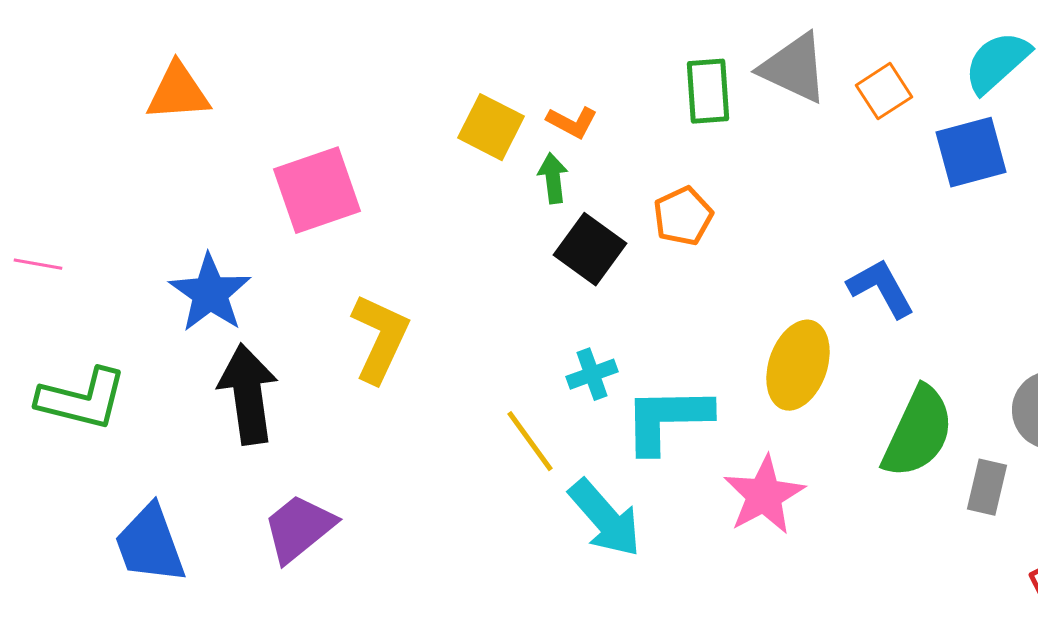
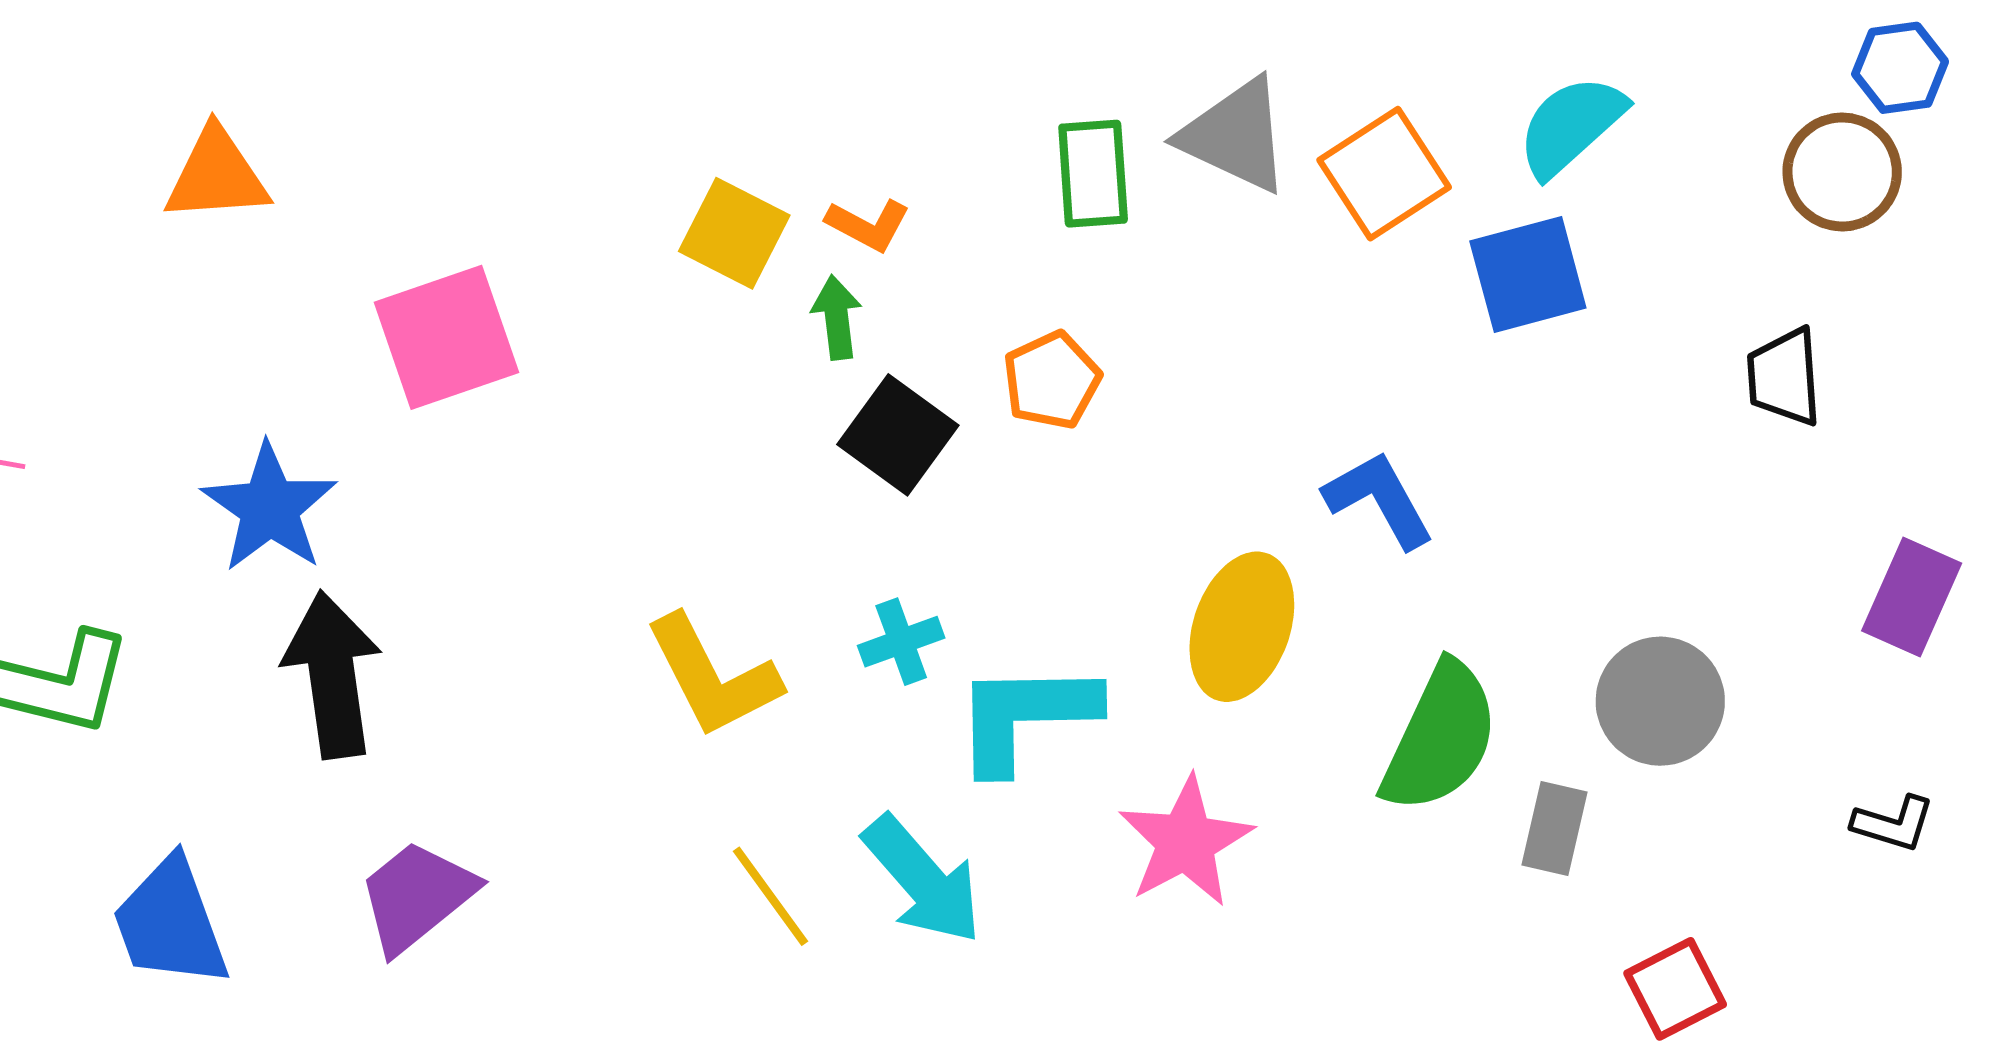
orange square: (884, 91) -> (1384, 174), size x1.4
yellow L-shape: (380, 338) -> (713, 676), moved, turned 128
yellow line: (530, 441) -> (771, 896), moved

